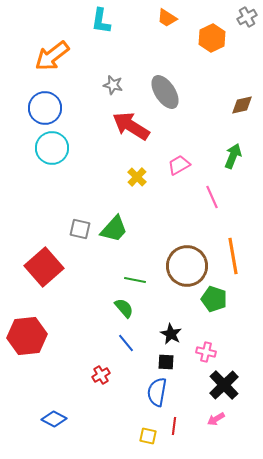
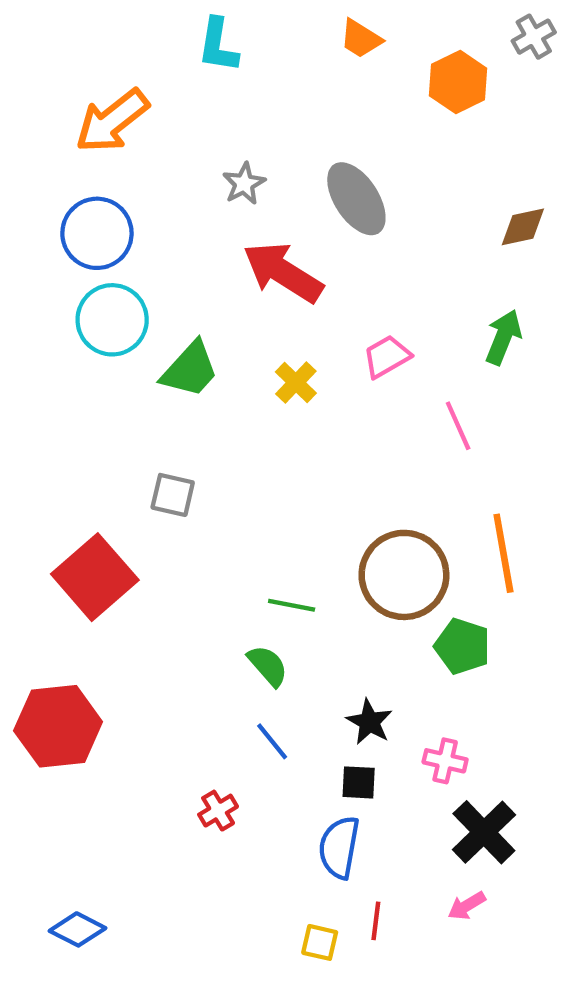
gray star: (113, 85) -> (244, 184), turned 30
green trapezoid: (114, 229) -> (190, 370), moved
blue diamond: (54, 419) -> (78, 929), moved

